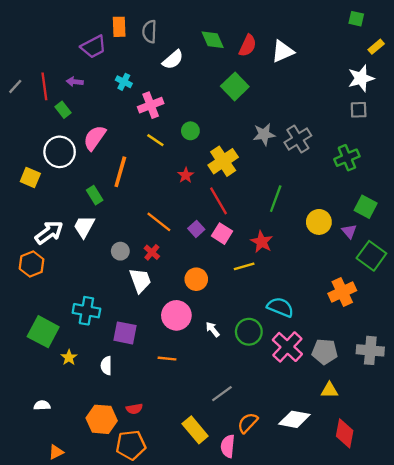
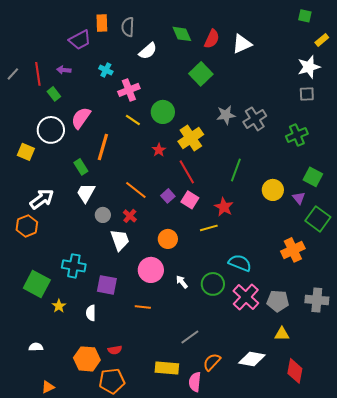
green circle: (190, 131) -> (163, 112), size x1.5
white trapezoid: (84, 227) -> (86, 193), moved
yellow rectangle: (195, 430) -> (167, 368), turned -45

